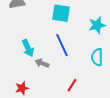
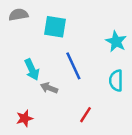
cyan square: (61, 13) -> (55, 27), moved
cyan star: (97, 25) -> (116, 41), turned -30

